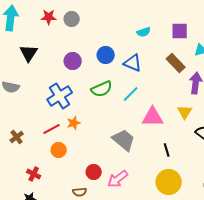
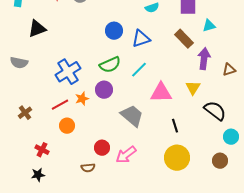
black triangle: (29, 53) -> (37, 29), turned 36
purple circle: (73, 61) -> (104, 90), moved
blue triangle: (133, 63) -> (141, 39), turned -42

